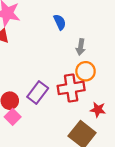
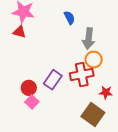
gray arrow: (81, 47) -> (89, 39), size x1.5

